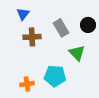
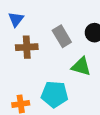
green triangle: (77, 53) -> (81, 66), turned -30

